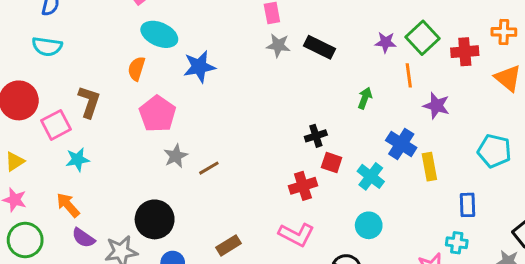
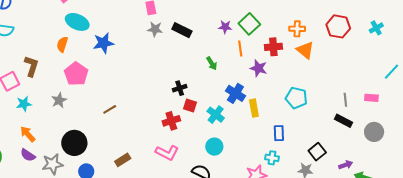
orange cross: (504, 32) -> (297, 29), moved
red cross: (465, 52) -> (273, 47), moved
green arrow: (365, 98) -> (212, 63), turned 128
gray star: (176, 156) -> (59, 100), moved
orange arrow: (68, 205) -> (28, 134), moved

